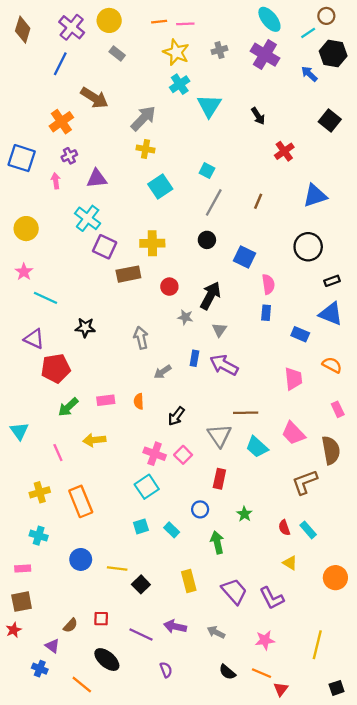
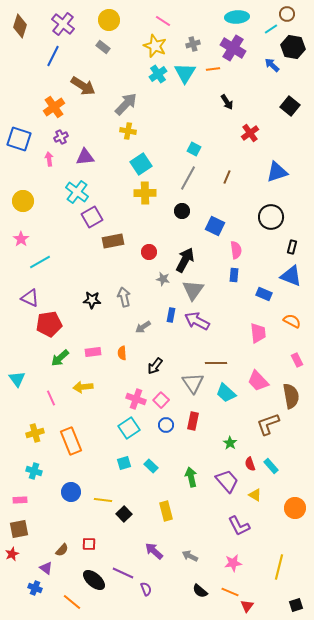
cyan ellipse: (269, 19) -> (237, 17), turned -55
yellow circle: (109, 20) -> (109, 20), moved
orange line: (159, 22) -> (213, 69), moved
pink line: (185, 24) -> (163, 21), turned 35
cyan triangle: (209, 106) -> (185, 73), moved
cyan square: (207, 171) -> (194, 149), moved
yellow cross: (152, 243) -> (145, 193), moved
purple square: (105, 247) -> (92, 217), turned 35
black rectangle: (332, 281) -> (292, 247), turned -56
cyan line: (45, 298) -> (40, 262), turned -55
black star: (85, 327) -> (92, 300), moved
gray triangle: (219, 330) -> (193, 290), size x1.6
blue circle: (200, 509) -> (166, 425), moved
green star: (244, 514) -> (230, 443), moved
purple trapezoid: (234, 591) -> (227, 481), moved
purple arrow: (175, 627) -> (154, 551), turned 30
purple line: (141, 635) -> (123, 573), moved

